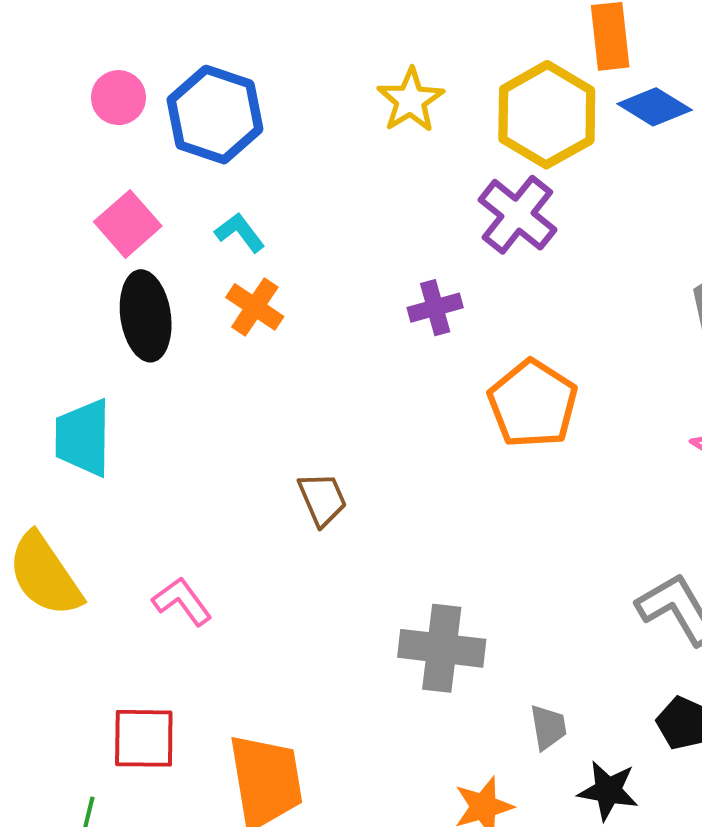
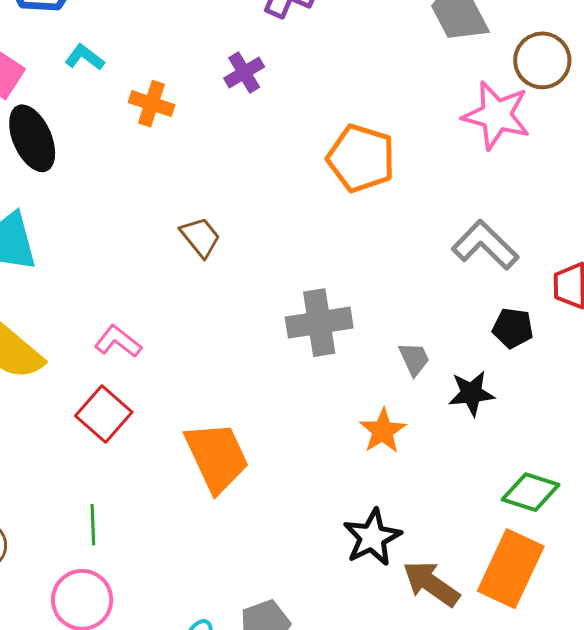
orange cross: (255, 307) -> (152, 104), moved
orange pentagon: (533, 404) -> (361, 158), moved
red square: (144, 738) -> (104, 414), moved, turned -34

